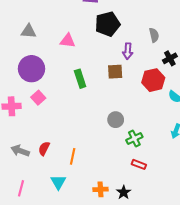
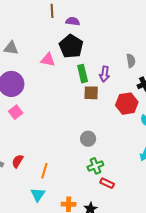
black pentagon: (107, 24) -> (71, 46), moved, turned -30
green rectangle: (80, 79) -> (83, 74), moved
green cross: (134, 139) -> (95, 166), moved
cyan triangle: (58, 182) -> (38, 195), moved

